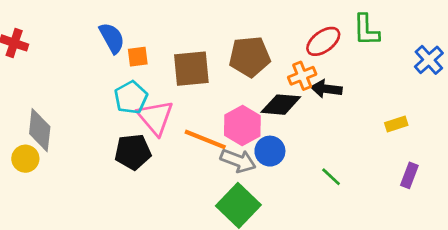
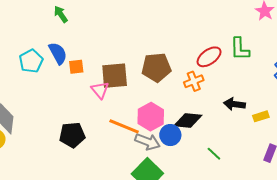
black arrow: (326, 89) -> (234, 104), moved
cyan pentagon: (131, 97) -> (31, 61), moved
black diamond: (281, 105) -> (188, 120), moved
pink triangle: (155, 118) -> (100, 90), moved, size x0.7

